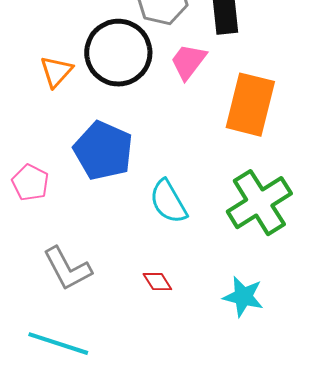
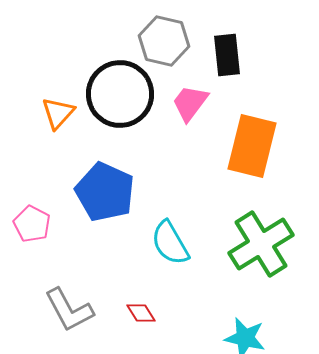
red diamond: (157, 282) -> (141, 313), moved

